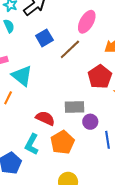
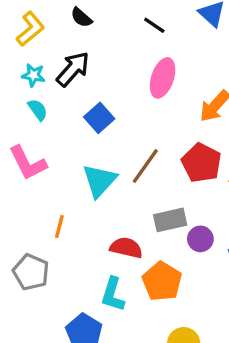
brown line: (70, 49) -> (145, 166), moved
cyan triangle: (22, 76) -> (99, 181), moved, turned 45

